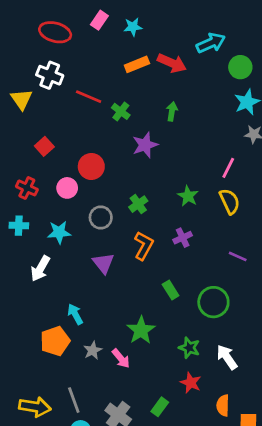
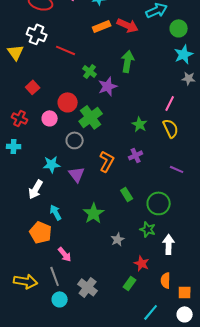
green cross: (121, 111) -> (90, 71), moved
green arrow: (172, 111) -> (128, 61), size x1.5
green cross: (138, 204) -> (91, 117), moved, size x1.6
cyan star: (59, 232) -> (52, 164), moved
white arrow: (40, 269) -> (36, 189), moved
green star: (141, 330) -> (94, 213), moved
orange pentagon: (55, 341) -> (41, 232), turned -30
green star: (189, 348) -> (148, 229), moved
gray star: (93, 350) -> (118, 239), moved
white arrow: (227, 357) -> (169, 244), turned 36
pink arrow: (121, 358) -> (65, 254), moved
green rectangle: (160, 407) -> (130, 283), moved

